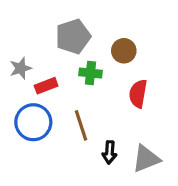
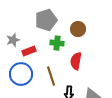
red semicircle: (138, 94) -> (76, 61), moved

